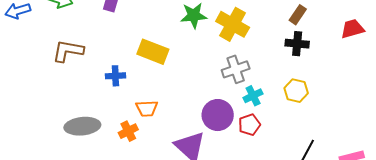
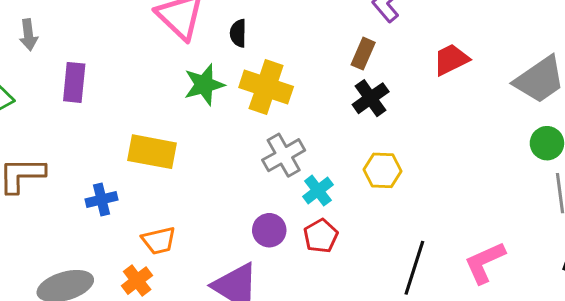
black cross: (297, 44) -> (371, 98), turned -30
purple circle: (218, 115) -> (269, 230), size x0.7

